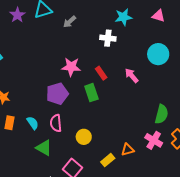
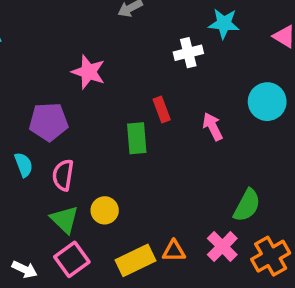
white cross: (108, 38) -> (188, 53), turned -35
pink star: (71, 67) -> (88, 72), moved
purple pentagon: (57, 94) -> (49, 122), moved
green triangle: (44, 148) -> (65, 219), moved
yellow rectangle: (108, 160) -> (136, 260), size x1.5

